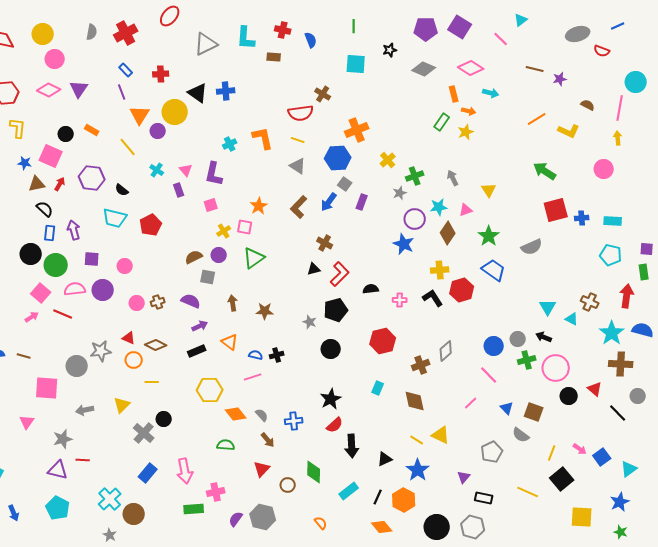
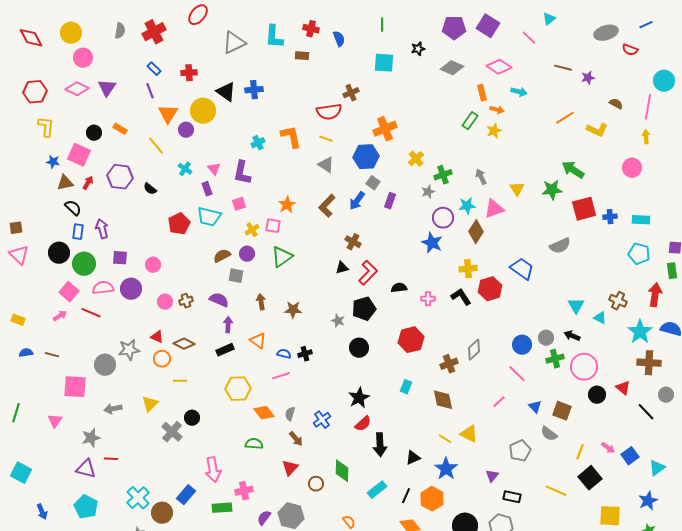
brown cross: (323, 94) -> (351, 93), turned 35
pink triangle: (466, 210) -> (494, 209), size x1.5
cyan trapezoid: (115, 218) -> (209, 217), moved
green star: (489, 236) -> (552, 190), moved, turned 30
purple arrow: (200, 326) -> (228, 325), turned -63
gray semicircle: (262, 415) -> (290, 414), turned -120
blue cross: (294, 421) -> (322, 420), turned -30
blue rectangle: (148, 473) -> (186, 495), moved

